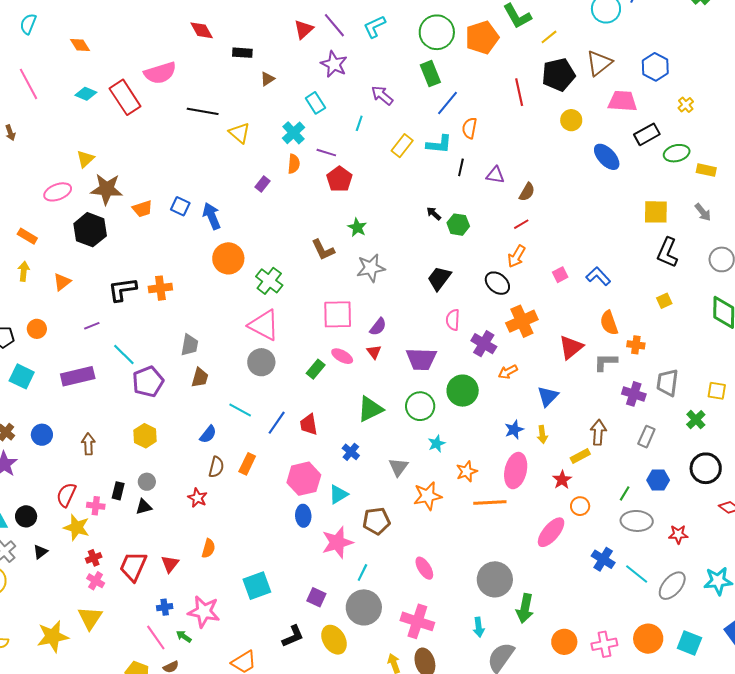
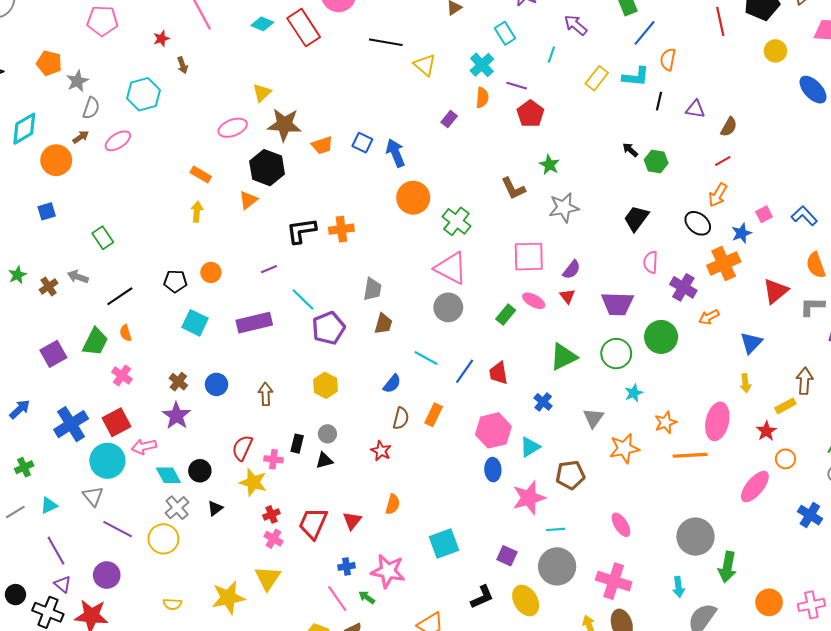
orange triangle: (62, 282) -> (248, 200), moved
blue star: (514, 430) -> (742, 233), moved
cyan line: (362, 573) -> (556, 529), turned 60

